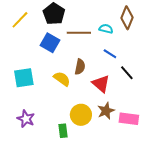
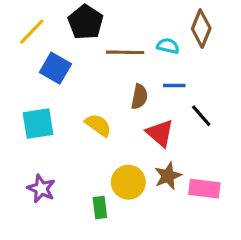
blue square: (50, 43) -> (55, 68), moved
blue line: (110, 54) -> (174, 86), turned -32
brown semicircle: (80, 67) -> (139, 97), moved

